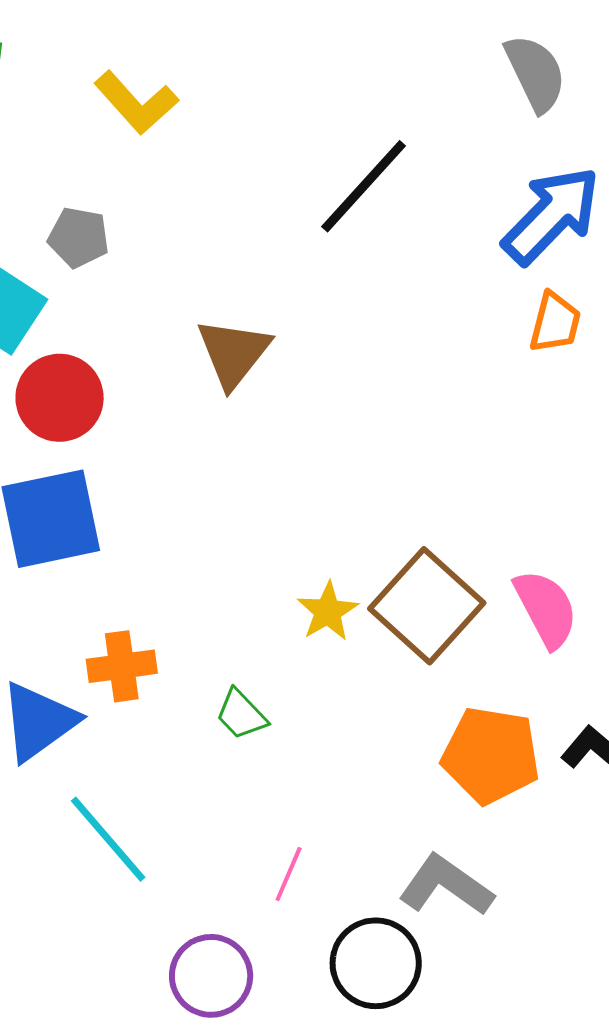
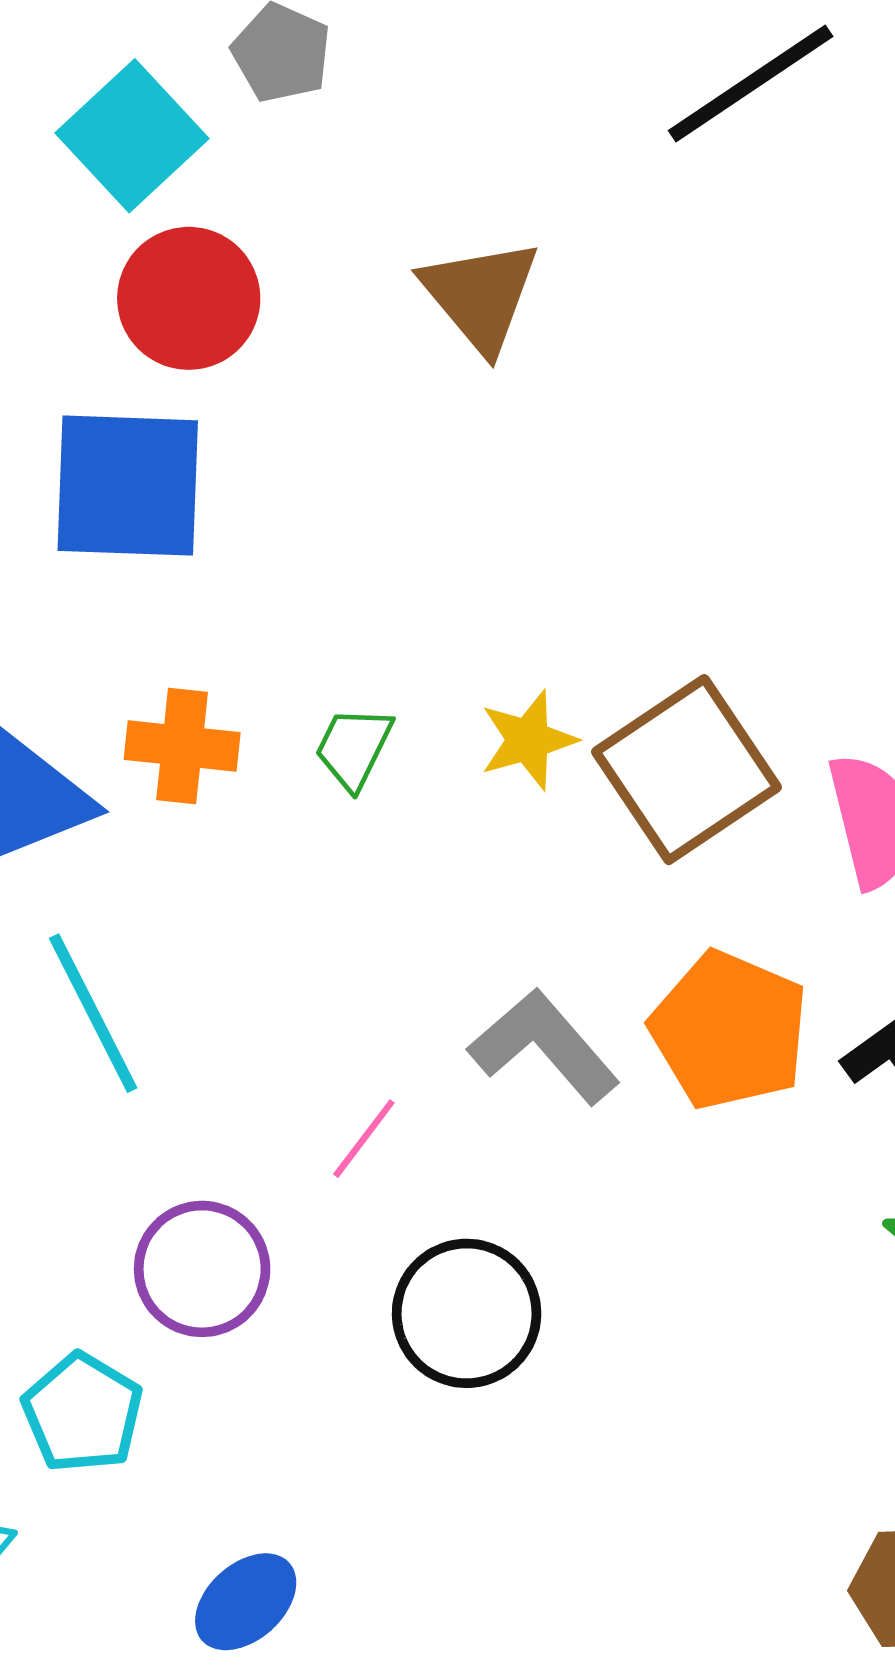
brown triangle: (233, 353) -> (480, 295), turned -32
green trapezoid: (241, 714) -> (354, 748), moved, turned 56
gray L-shape: (446, 885) -> (544, 1046), moved

